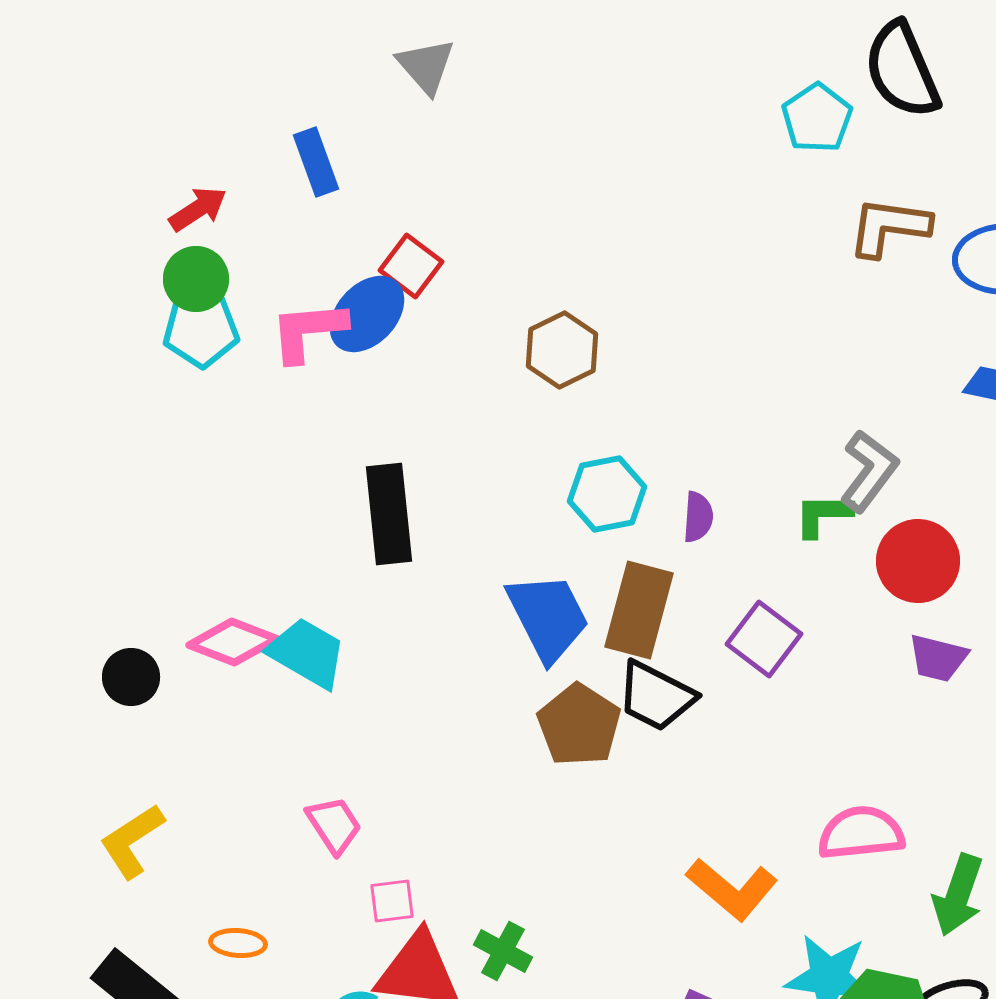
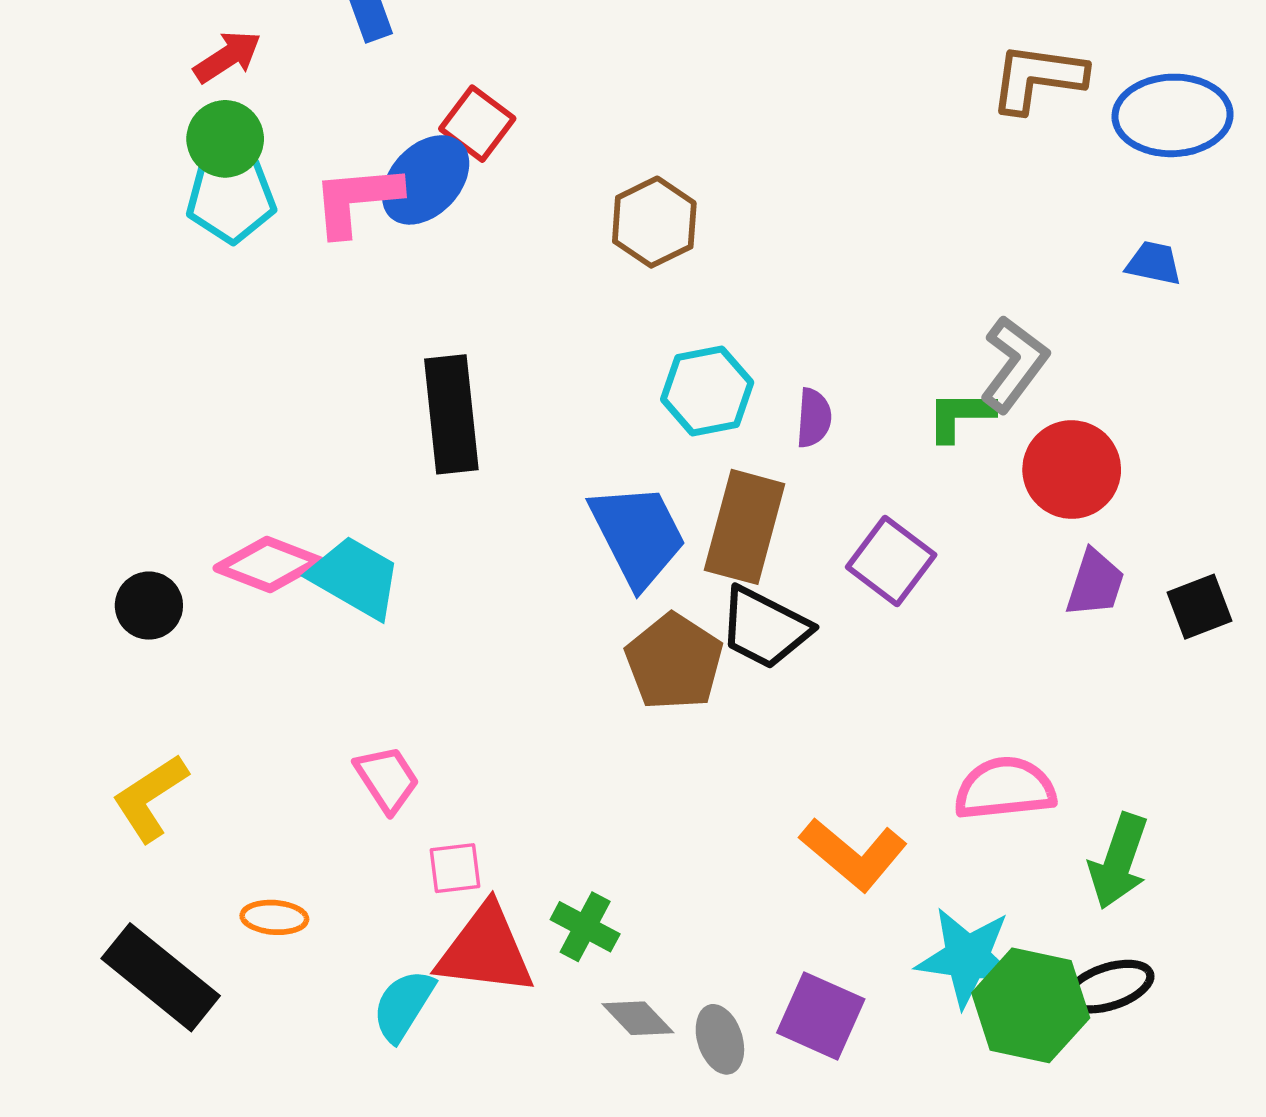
purple trapezoid: (938, 658) -> (1095, 583), turned -86

